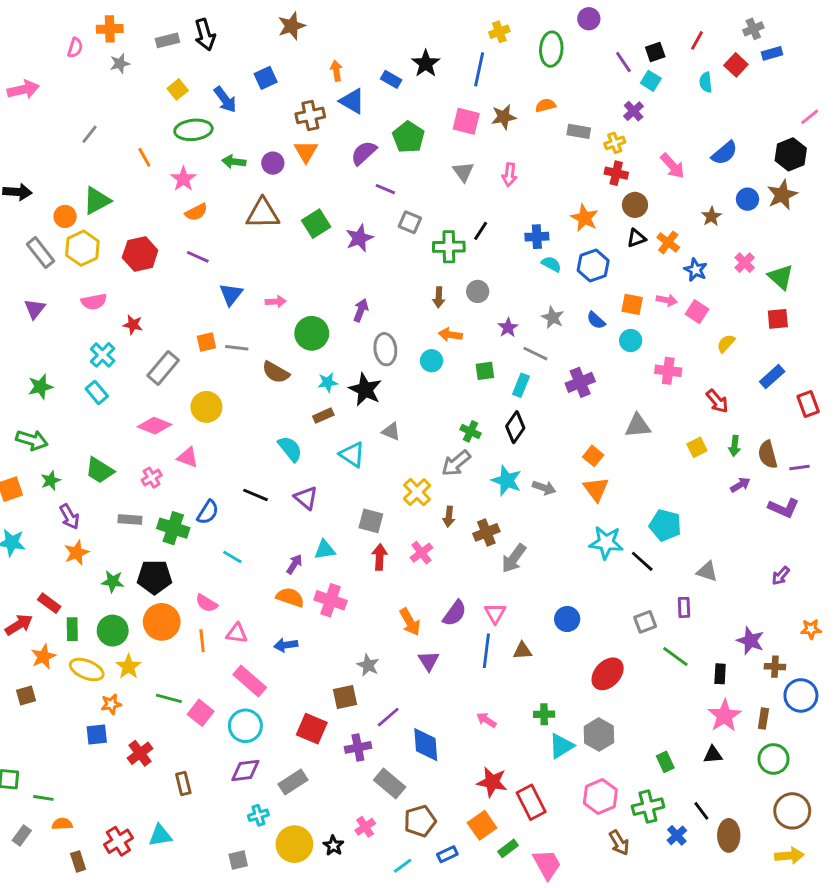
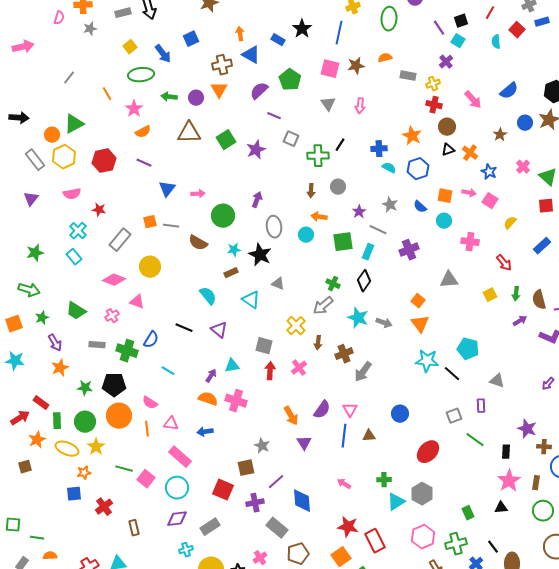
green square: (485, 371) -> (343, 242), size x1.5

